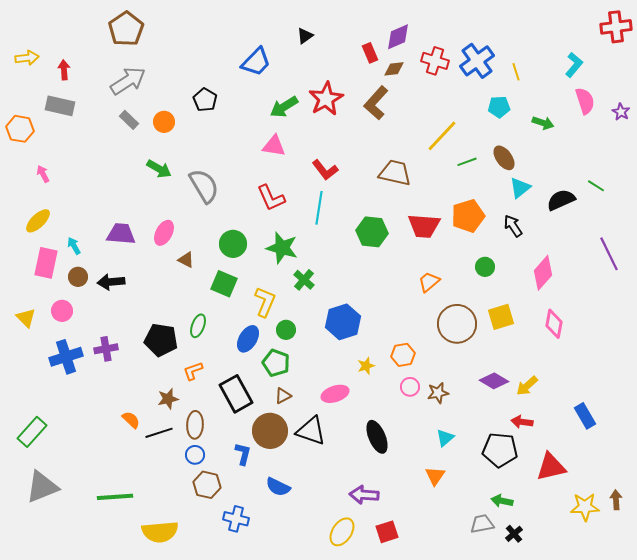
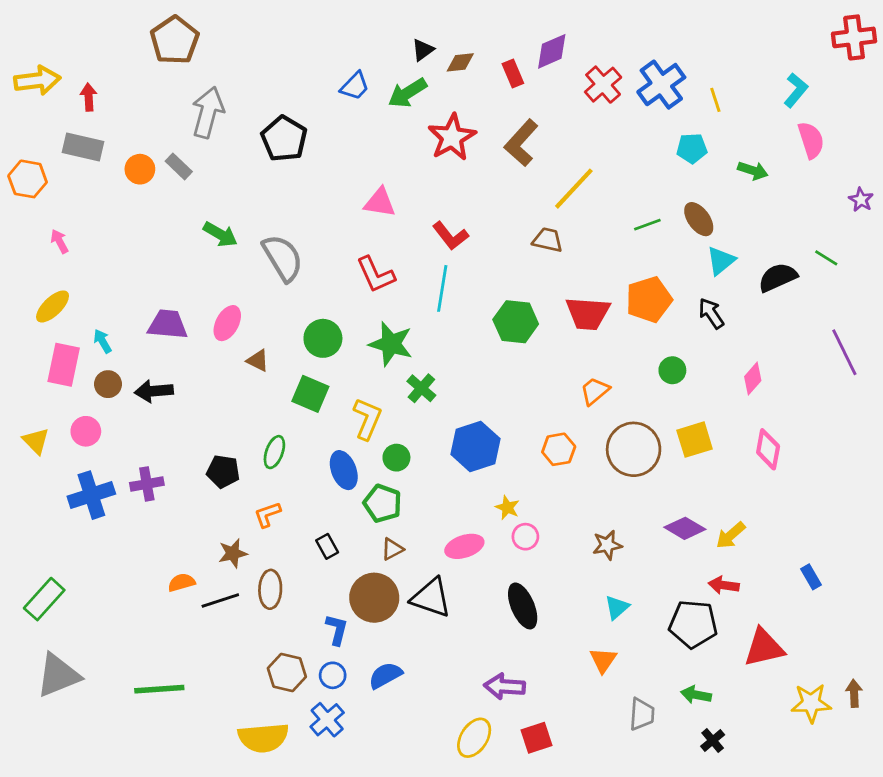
yellow arrow: (27, 58) -> (37, 80), size x1.4
red cross: (435, 61) -> (603, 85), turned 32
blue trapezoid: (256, 62) -> (355, 86), size x0.7
brown diamond: (394, 69) -> (460, 62), moved
gray arrow: (128, 81) -> (208, 112), moved, turned -42
black pentagon: (205, 100) -> (284, 139), size x1.4
green arrow: (284, 107) -> (408, 93), moved
purple star: (621, 112) -> (861, 200), moved
orange circle: (164, 122) -> (140, 169), moved
yellow line: (442, 136) -> (574, 189), moved
brown trapezoid: (395, 173) -> (548, 240), size x0.7
pink diamond: (543, 273) -> (753, 379), size x0.7
blue ellipse: (248, 339) -> (344, 470), turned -52
black pentagon: (161, 340) -> (223, 471), size x0.7
orange hexagon: (403, 355) -> (559, 449), moved
yellow star: (366, 366) -> (507, 508), turned -30
pink circle: (410, 387) -> (525, 537), moved
black rectangle: (236, 394) -> (327, 546), size x0.5
blue rectangle: (585, 416) -> (811, 577), size x0.7
orange semicircle: (131, 420) -> (181, 582), turned -60
blue circle: (195, 455) -> (333, 675), moved
blue semicircle: (278, 487) -> (385, 675), turned 125
blue cross: (236, 519) -> (327, 720), turned 35
gray trapezoid: (482, 524) -> (642, 714), moved, turned 105
yellow semicircle: (160, 532) -> (263, 738), moved

